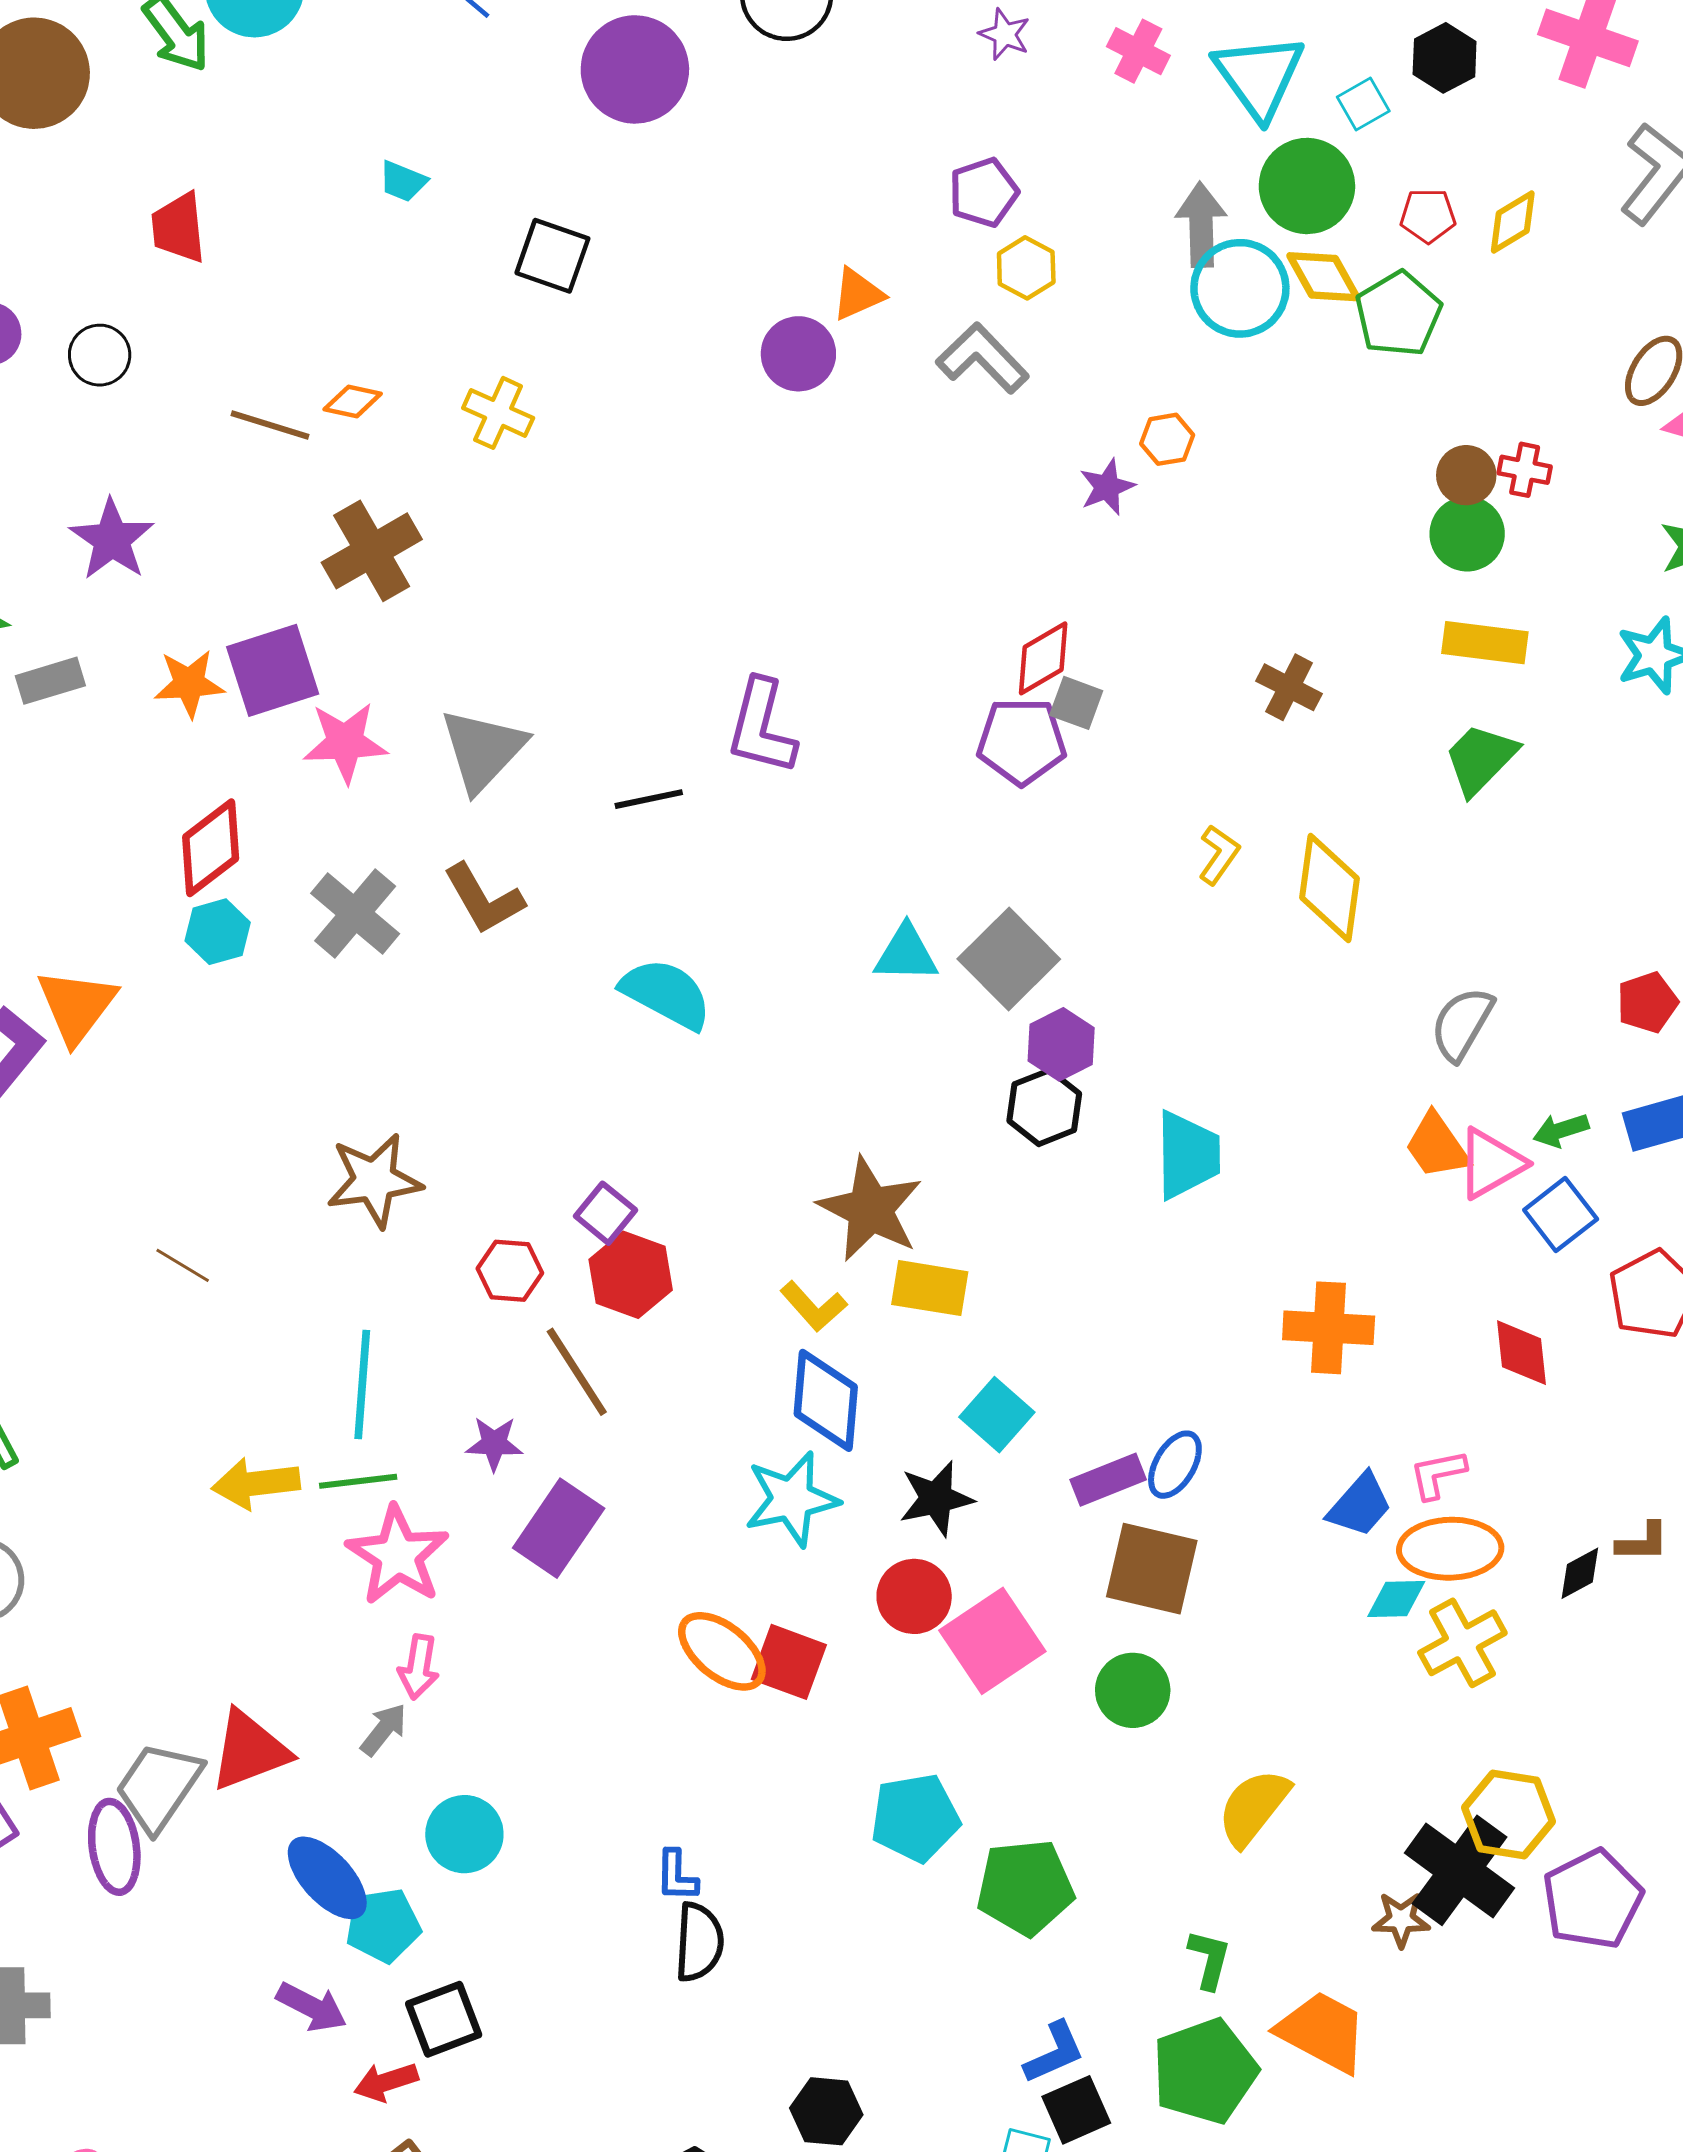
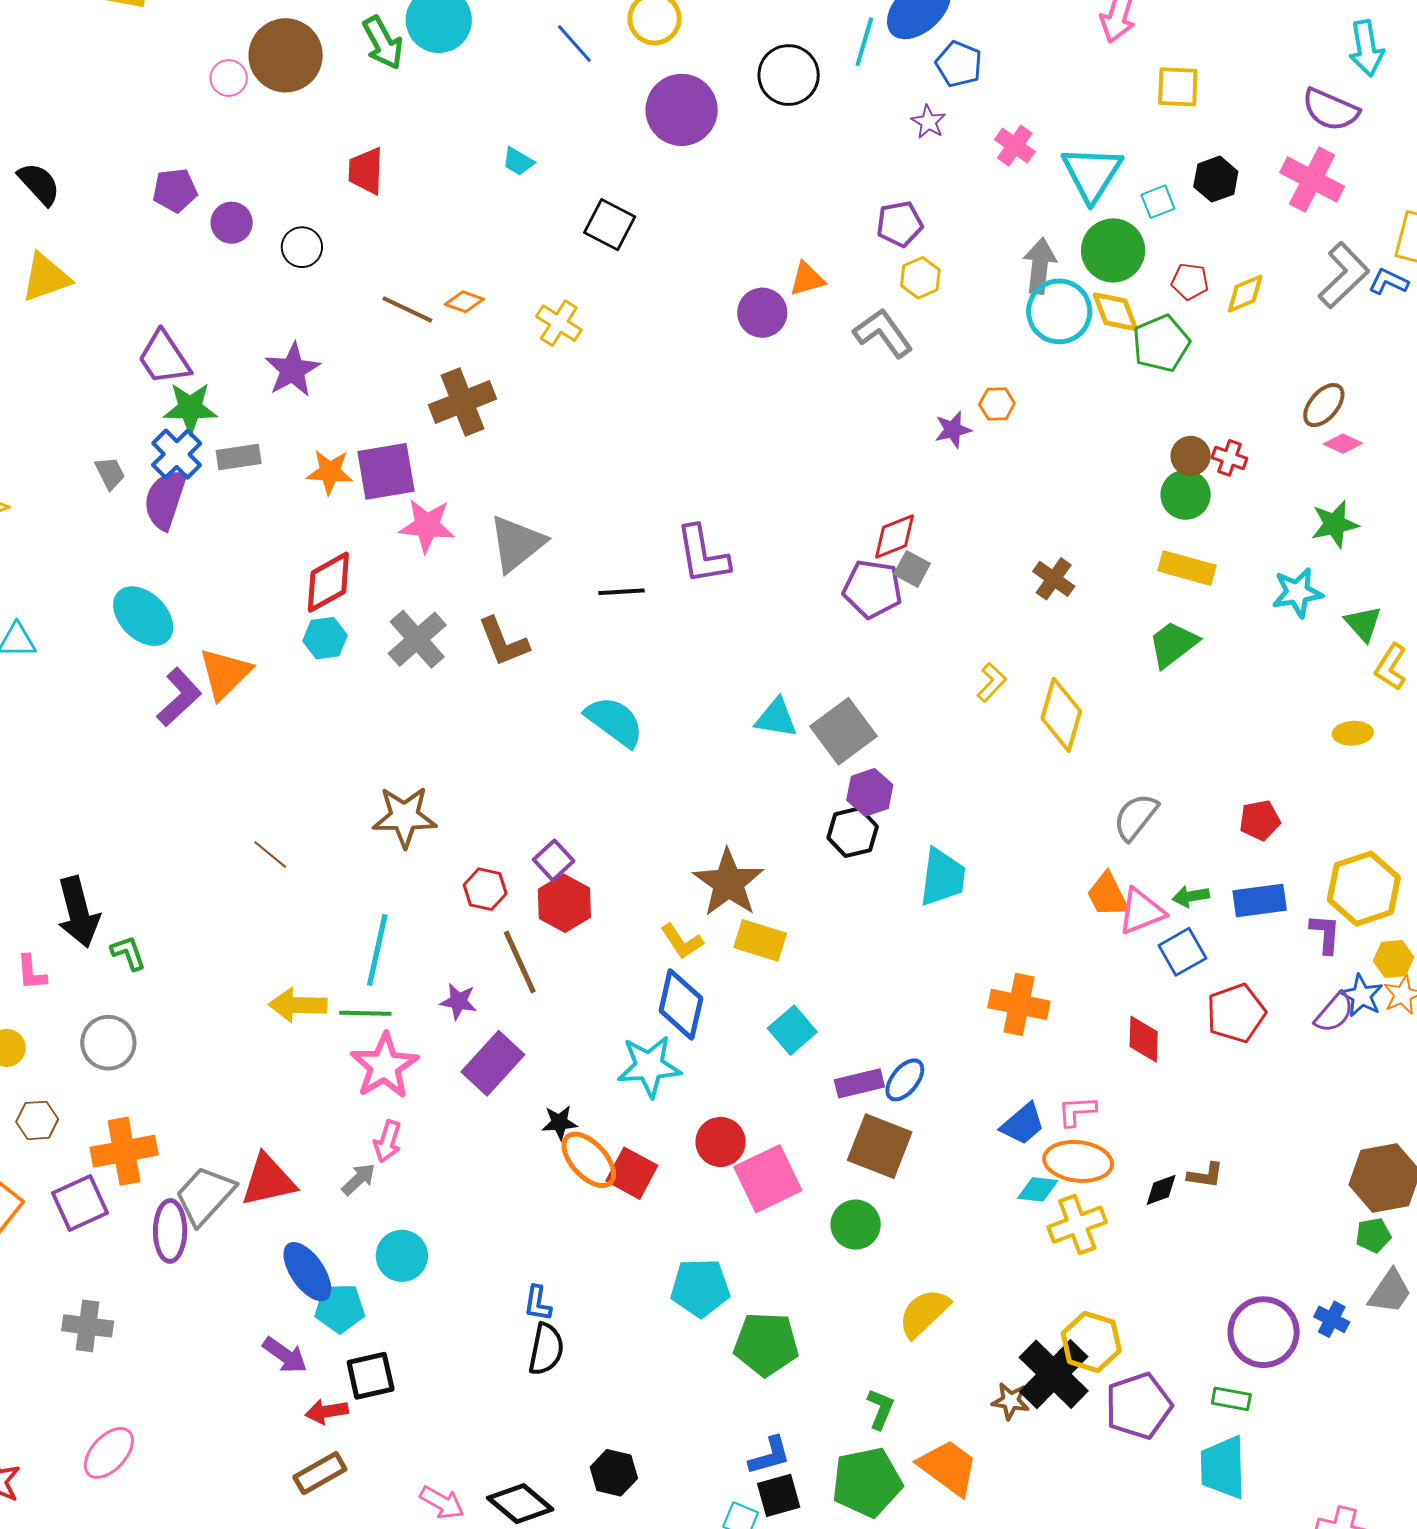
purple L-shape: (761, 727) -> (703, 555), turned -32
black star: (936, 1499) -> (560, 1123), moved, size x0.7

